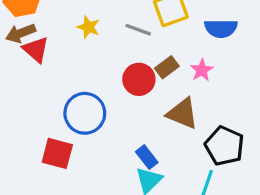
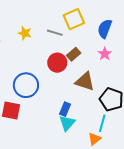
blue semicircle: (221, 28) -> (105, 29), turned 114
pink star: (202, 70) -> (105, 54), moved
blue rectangle: (147, 157) -> (65, 109), turned 64

